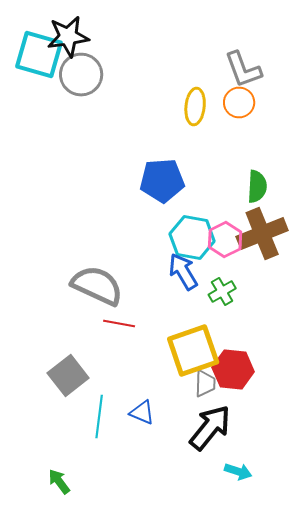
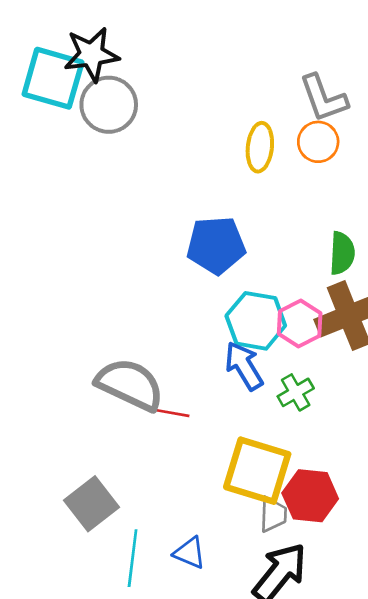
red line: (119, 324) -> (168, 412), moved
yellow square: (193, 350) -> (257, 471), turned 36

